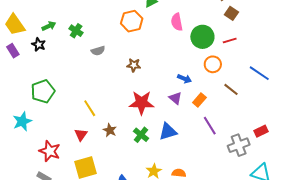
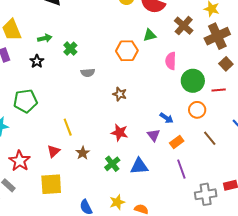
black star: (39, 45) -> (37, 61), moved
red star: (142, 103) -> (119, 133), size x0.7

